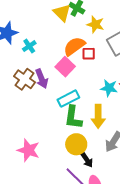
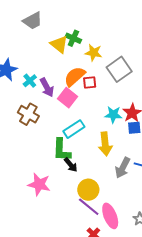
purple arrow: (42, 79) -> (47, 87), moved
green L-shape: (73, 117) -> (62, 150), moved
yellow circle: (76, 144) -> (88, 190), moved
black arrow: (87, 160) -> (71, 165), moved

